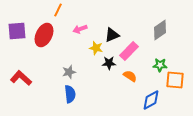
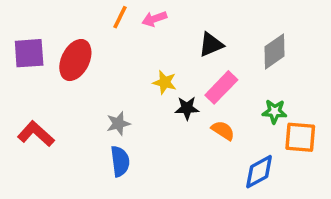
orange line: (58, 10) -> (120, 17), moved
pink arrow: (80, 29) -> (154, 19), moved
black triangle: (112, 35) -> (211, 45), moved

